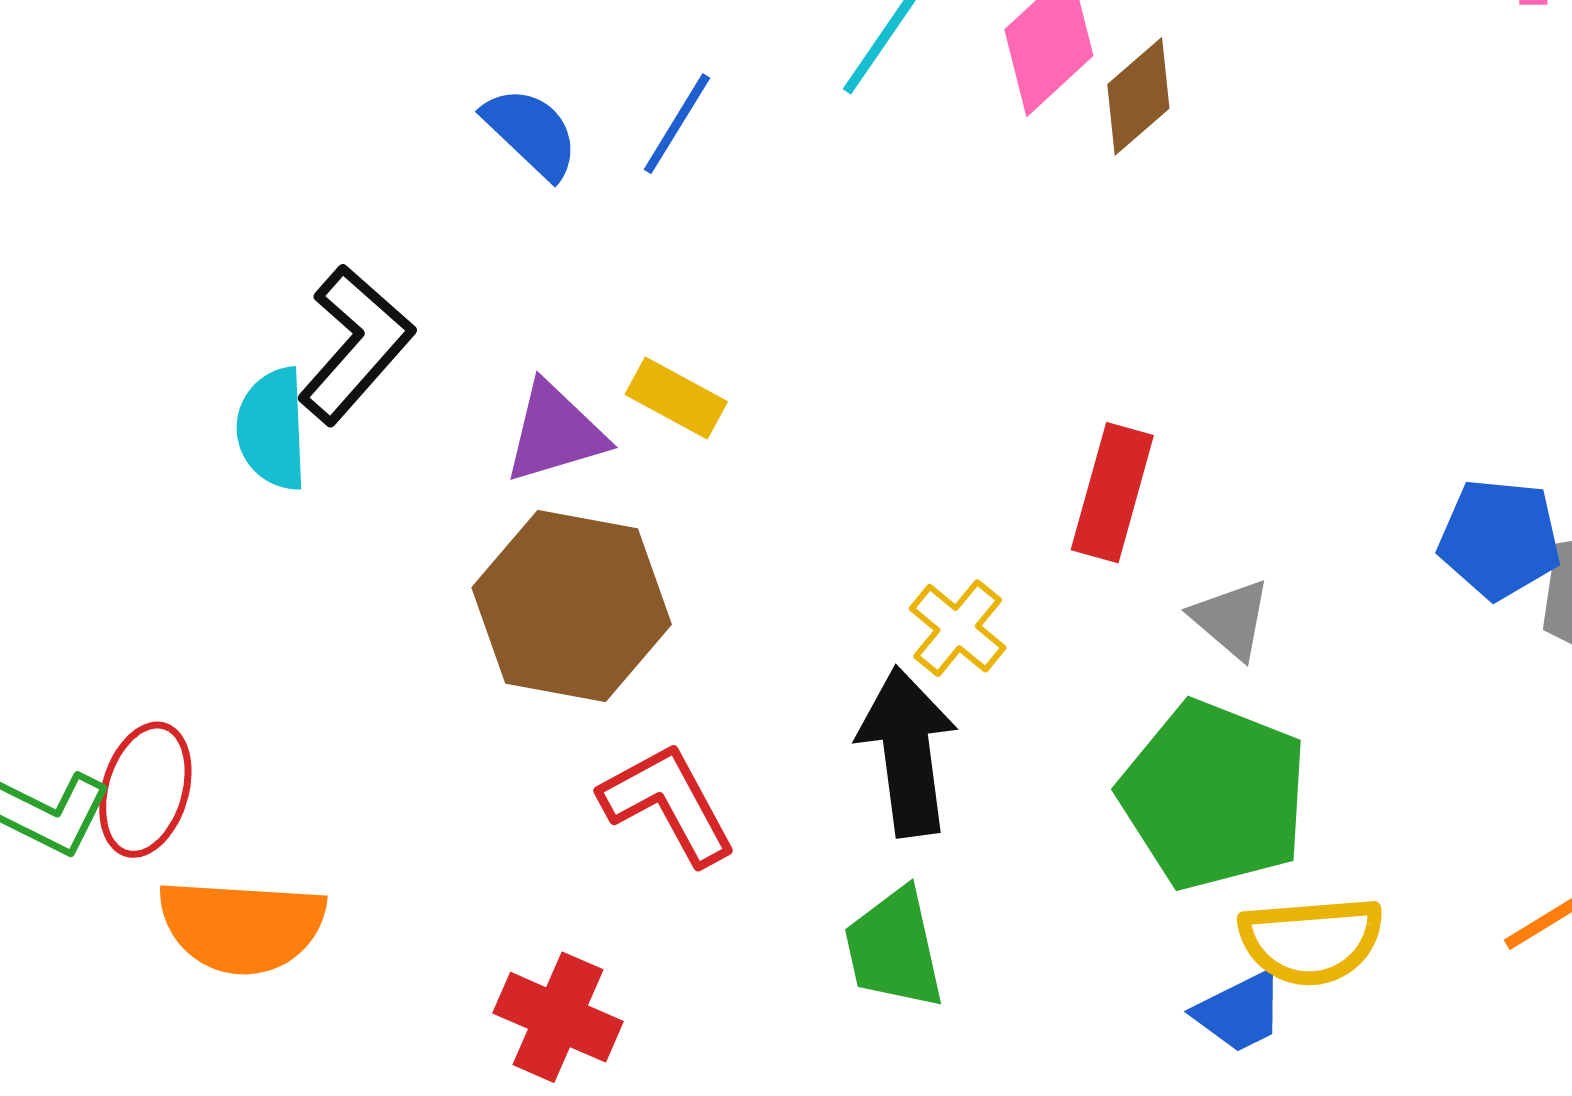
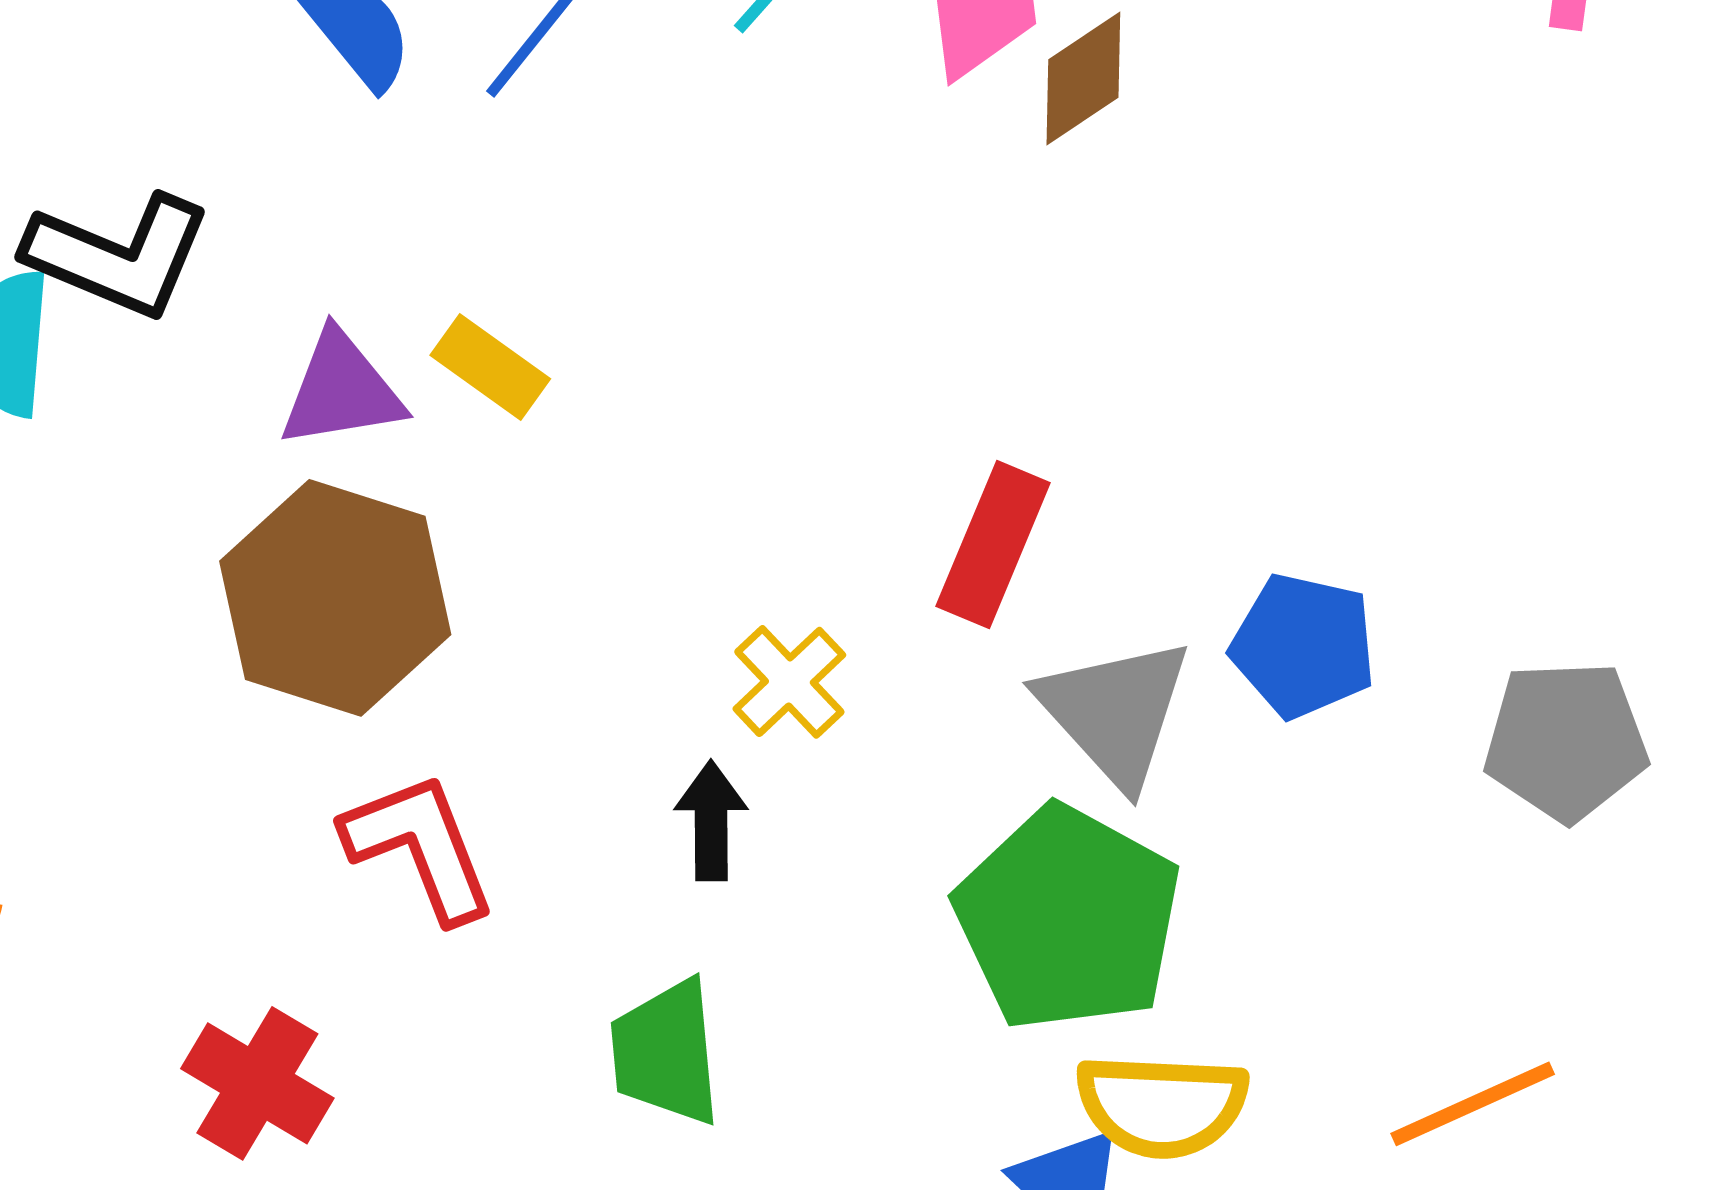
black L-shape: (356, 345) -> (118, 256), turned 64
blue pentagon: (1499, 539) -> (1303, 646), moved
gray triangle: (1231, 619) -> (1115, 712), size x1.6
black arrow: (907, 752) -> (711, 821), size x0.6

